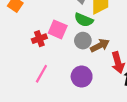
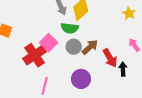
pink square: (58, 29) -> (49, 43), turned 36
red cross: (39, 39) -> (35, 55), size x1.6

